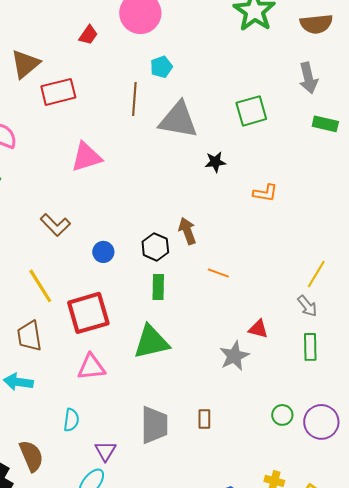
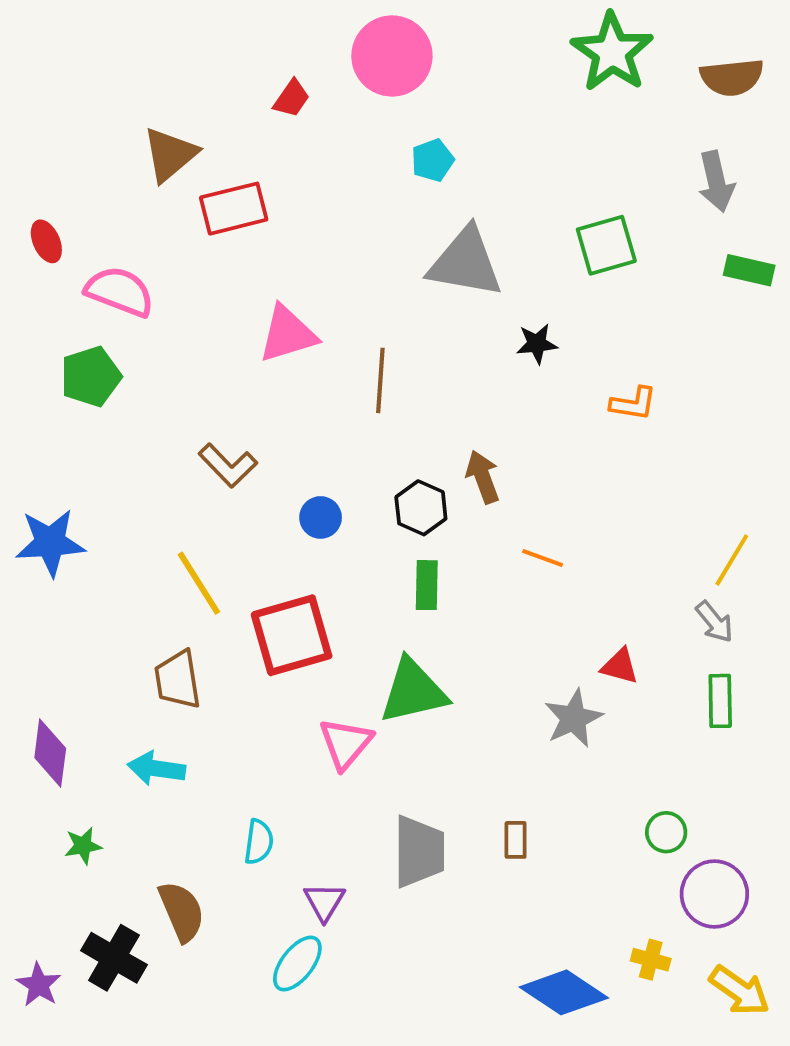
brown line: (134, 99) -> (380, 380), moved
pink triangle: (91, 367) -> (346, 743), moved, turned -44
purple circle: (321, 422) -> (714, 894), moved

